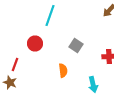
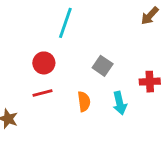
red line: (15, 64) -> (42, 93), moved, turned 56
cyan arrow: (93, 84) -> (120, 103), moved

